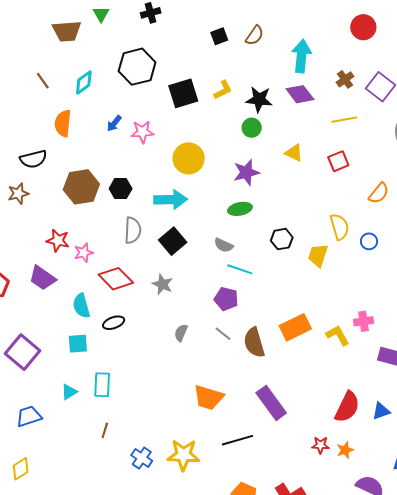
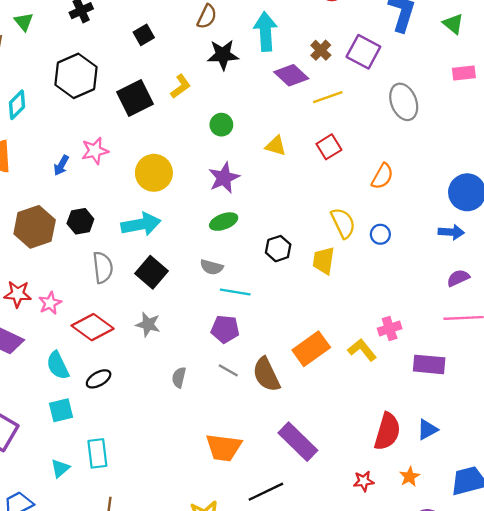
black square: (219, 36) -> (144, 35), moved
purple diamond: (300, 94) -> (291, 75), moved
black star: (259, 99) -> (223, 55), moved
blue arrow: (114, 123) -> (61, 165), moved
orange star: (345, 450) -> (410, 477), moved

